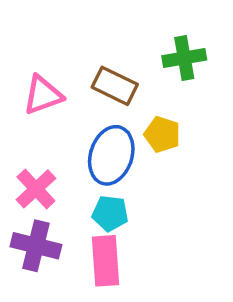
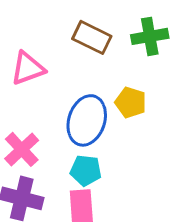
brown rectangle: (115, 86) -> (92, 37), moved

